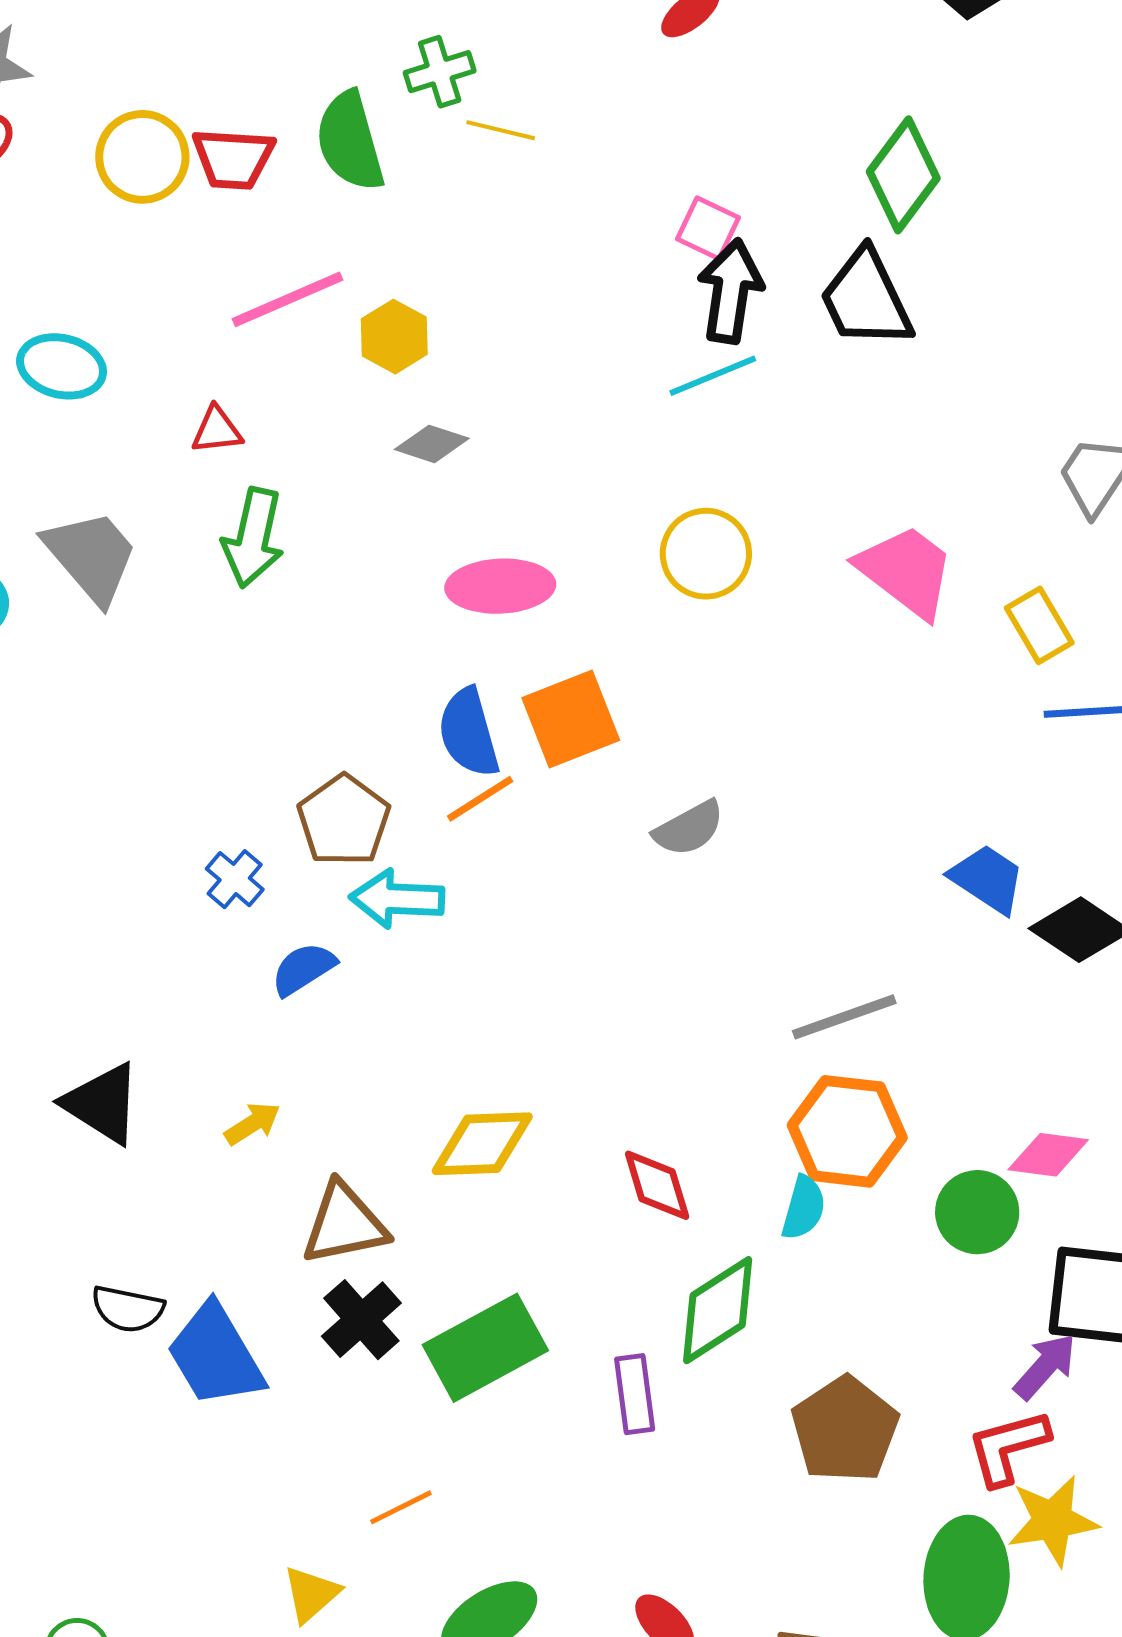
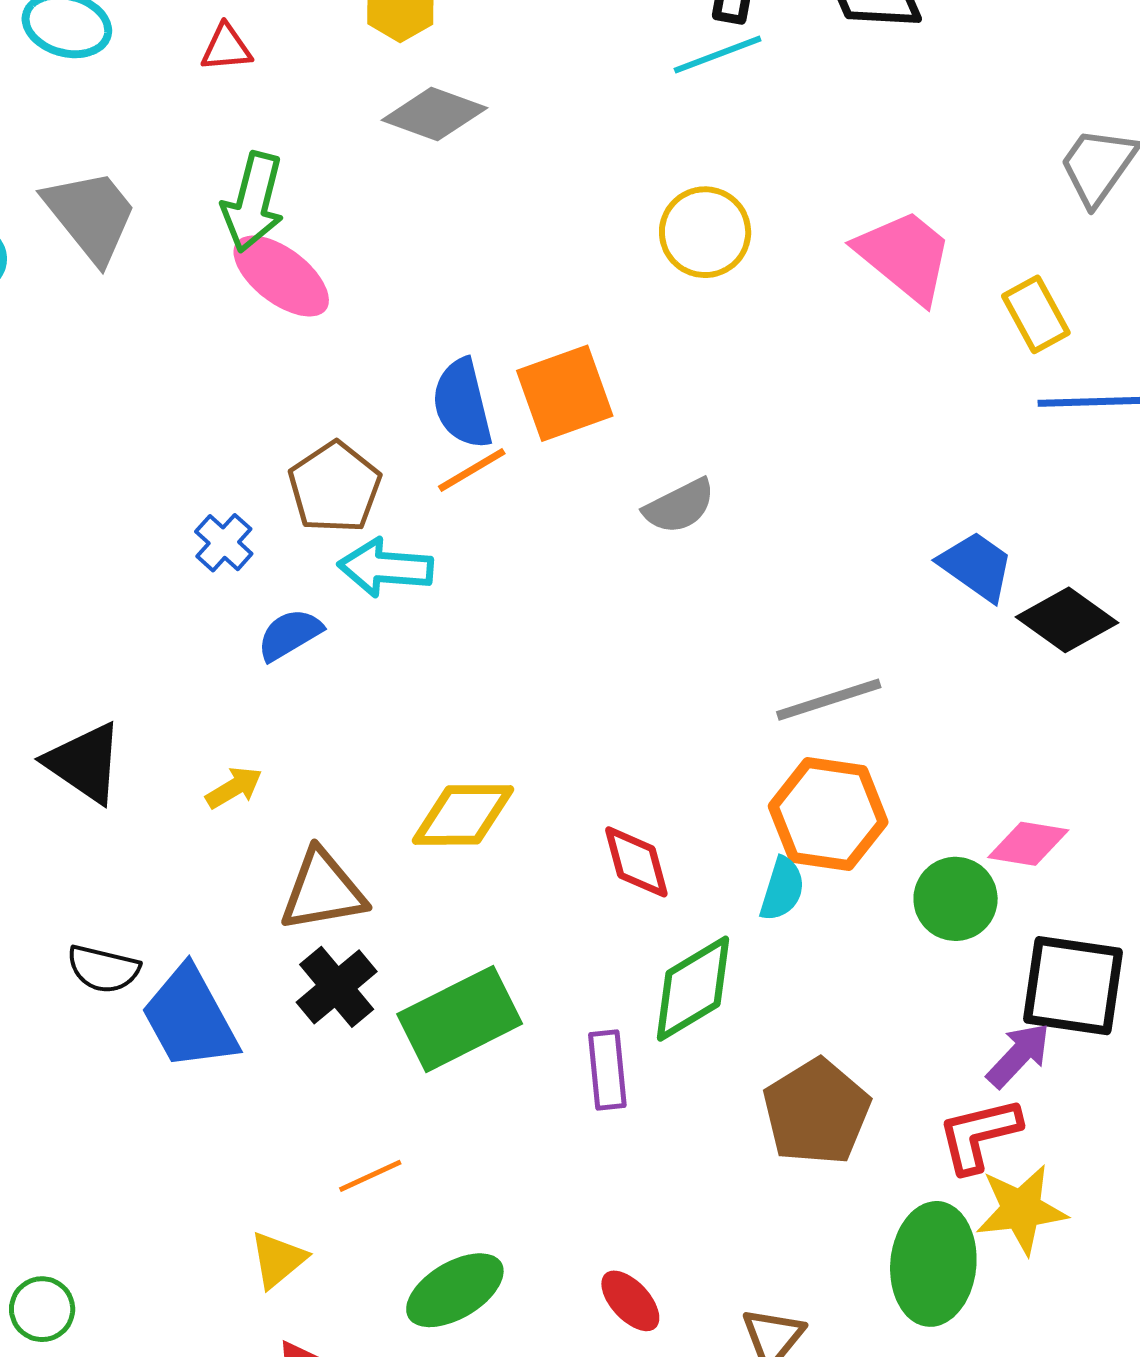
red triangle: (217, 430) -> (226, 48), moved
gray diamond: (432, 444) -> (434, 114), size x1.4
pink ellipse: (500, 586) -> (281, 276), moved, turned 38

